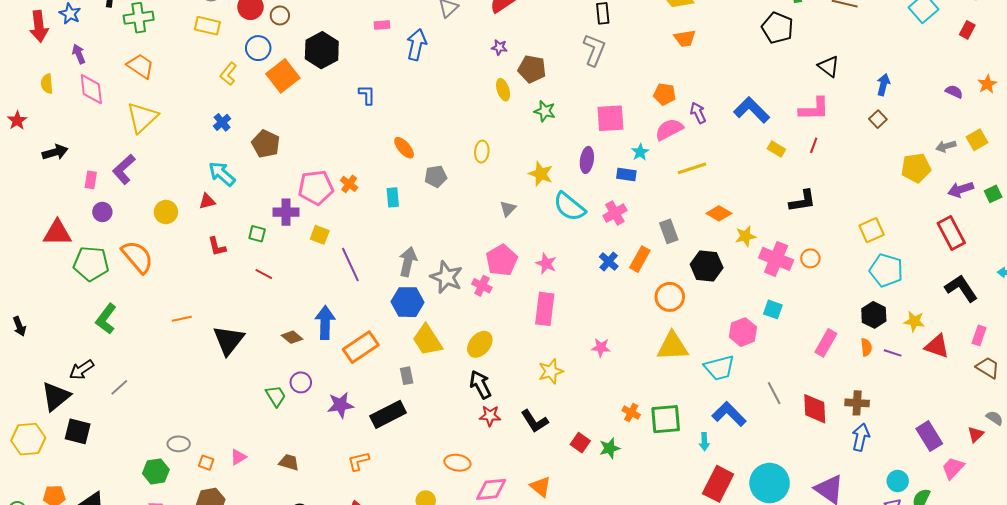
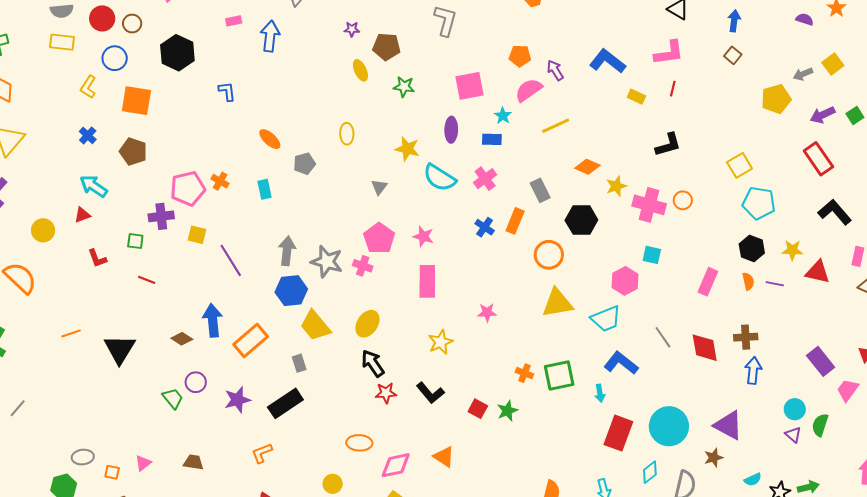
orange square: (283, 76) -> (136, 101), moved, turned -36

